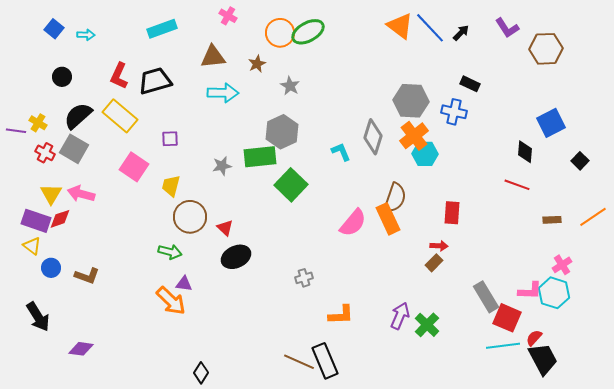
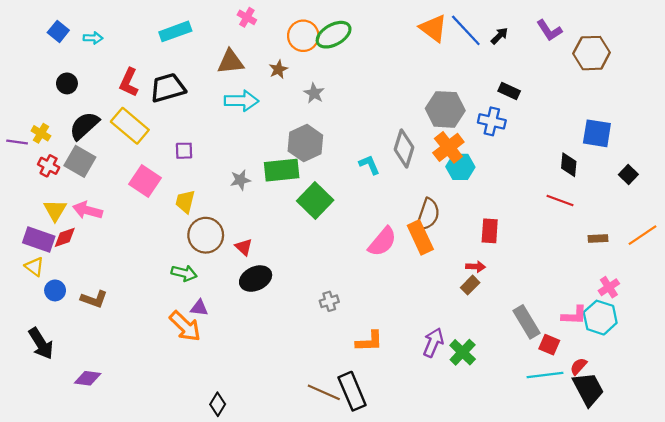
blue square: (551, 123) -> (597, 133), turned 36
red square: (507, 318) -> (549, 345), size x0.7

